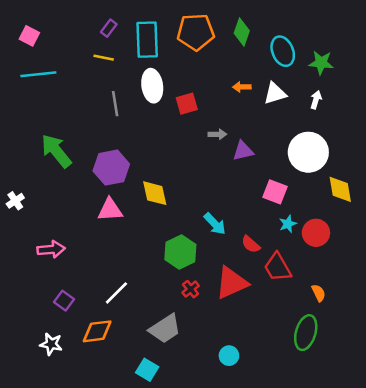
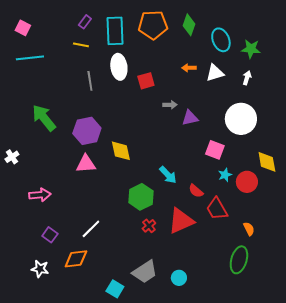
yellow diamond: (340, 189) -> (267, 162), moved
gray trapezoid: (165, 329) -> (145, 272), moved

